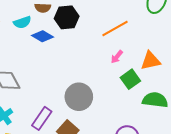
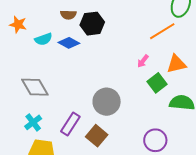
cyan semicircle: (22, 22) -> (43, 39), moved
orange line: (115, 28) -> (162, 31), moved

